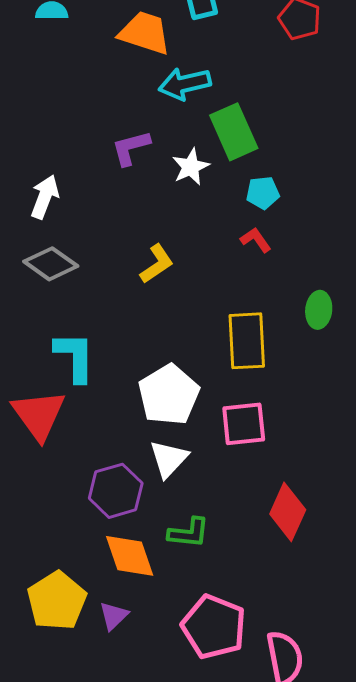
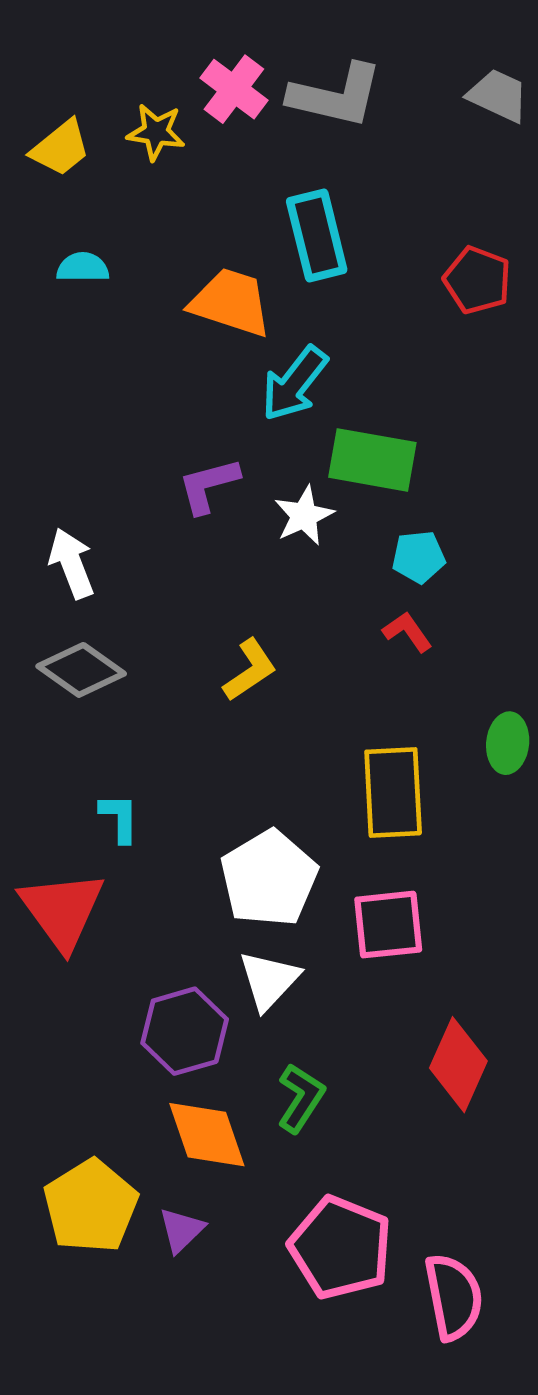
cyan arrow: (185, 84) -> (294, 384), turned -39
green rectangle: (234, 132) -> (372, 460), turned -56
white arrow: (45, 197) -> (72, 563), turned -42
cyan L-shape: (75, 357) -> (119, 818), size x0.6
green L-shape: (189, 533) -> (301, 1098), turned -63

